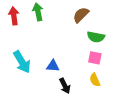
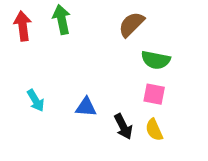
cyan arrow: (22, 62) -> (36, 101), size x0.6
black arrow: (65, 86) -> (123, 127), moved

